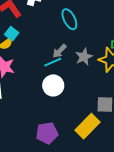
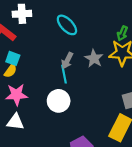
cyan line: (53, 62) -> (64, 74), turned -60
white circle: (53, 85) -> (59, 101), moved

